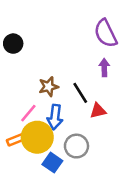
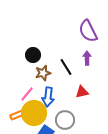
black circle: (13, 44) -> (33, 55), moved
black line: (80, 93) -> (66, 67), moved

